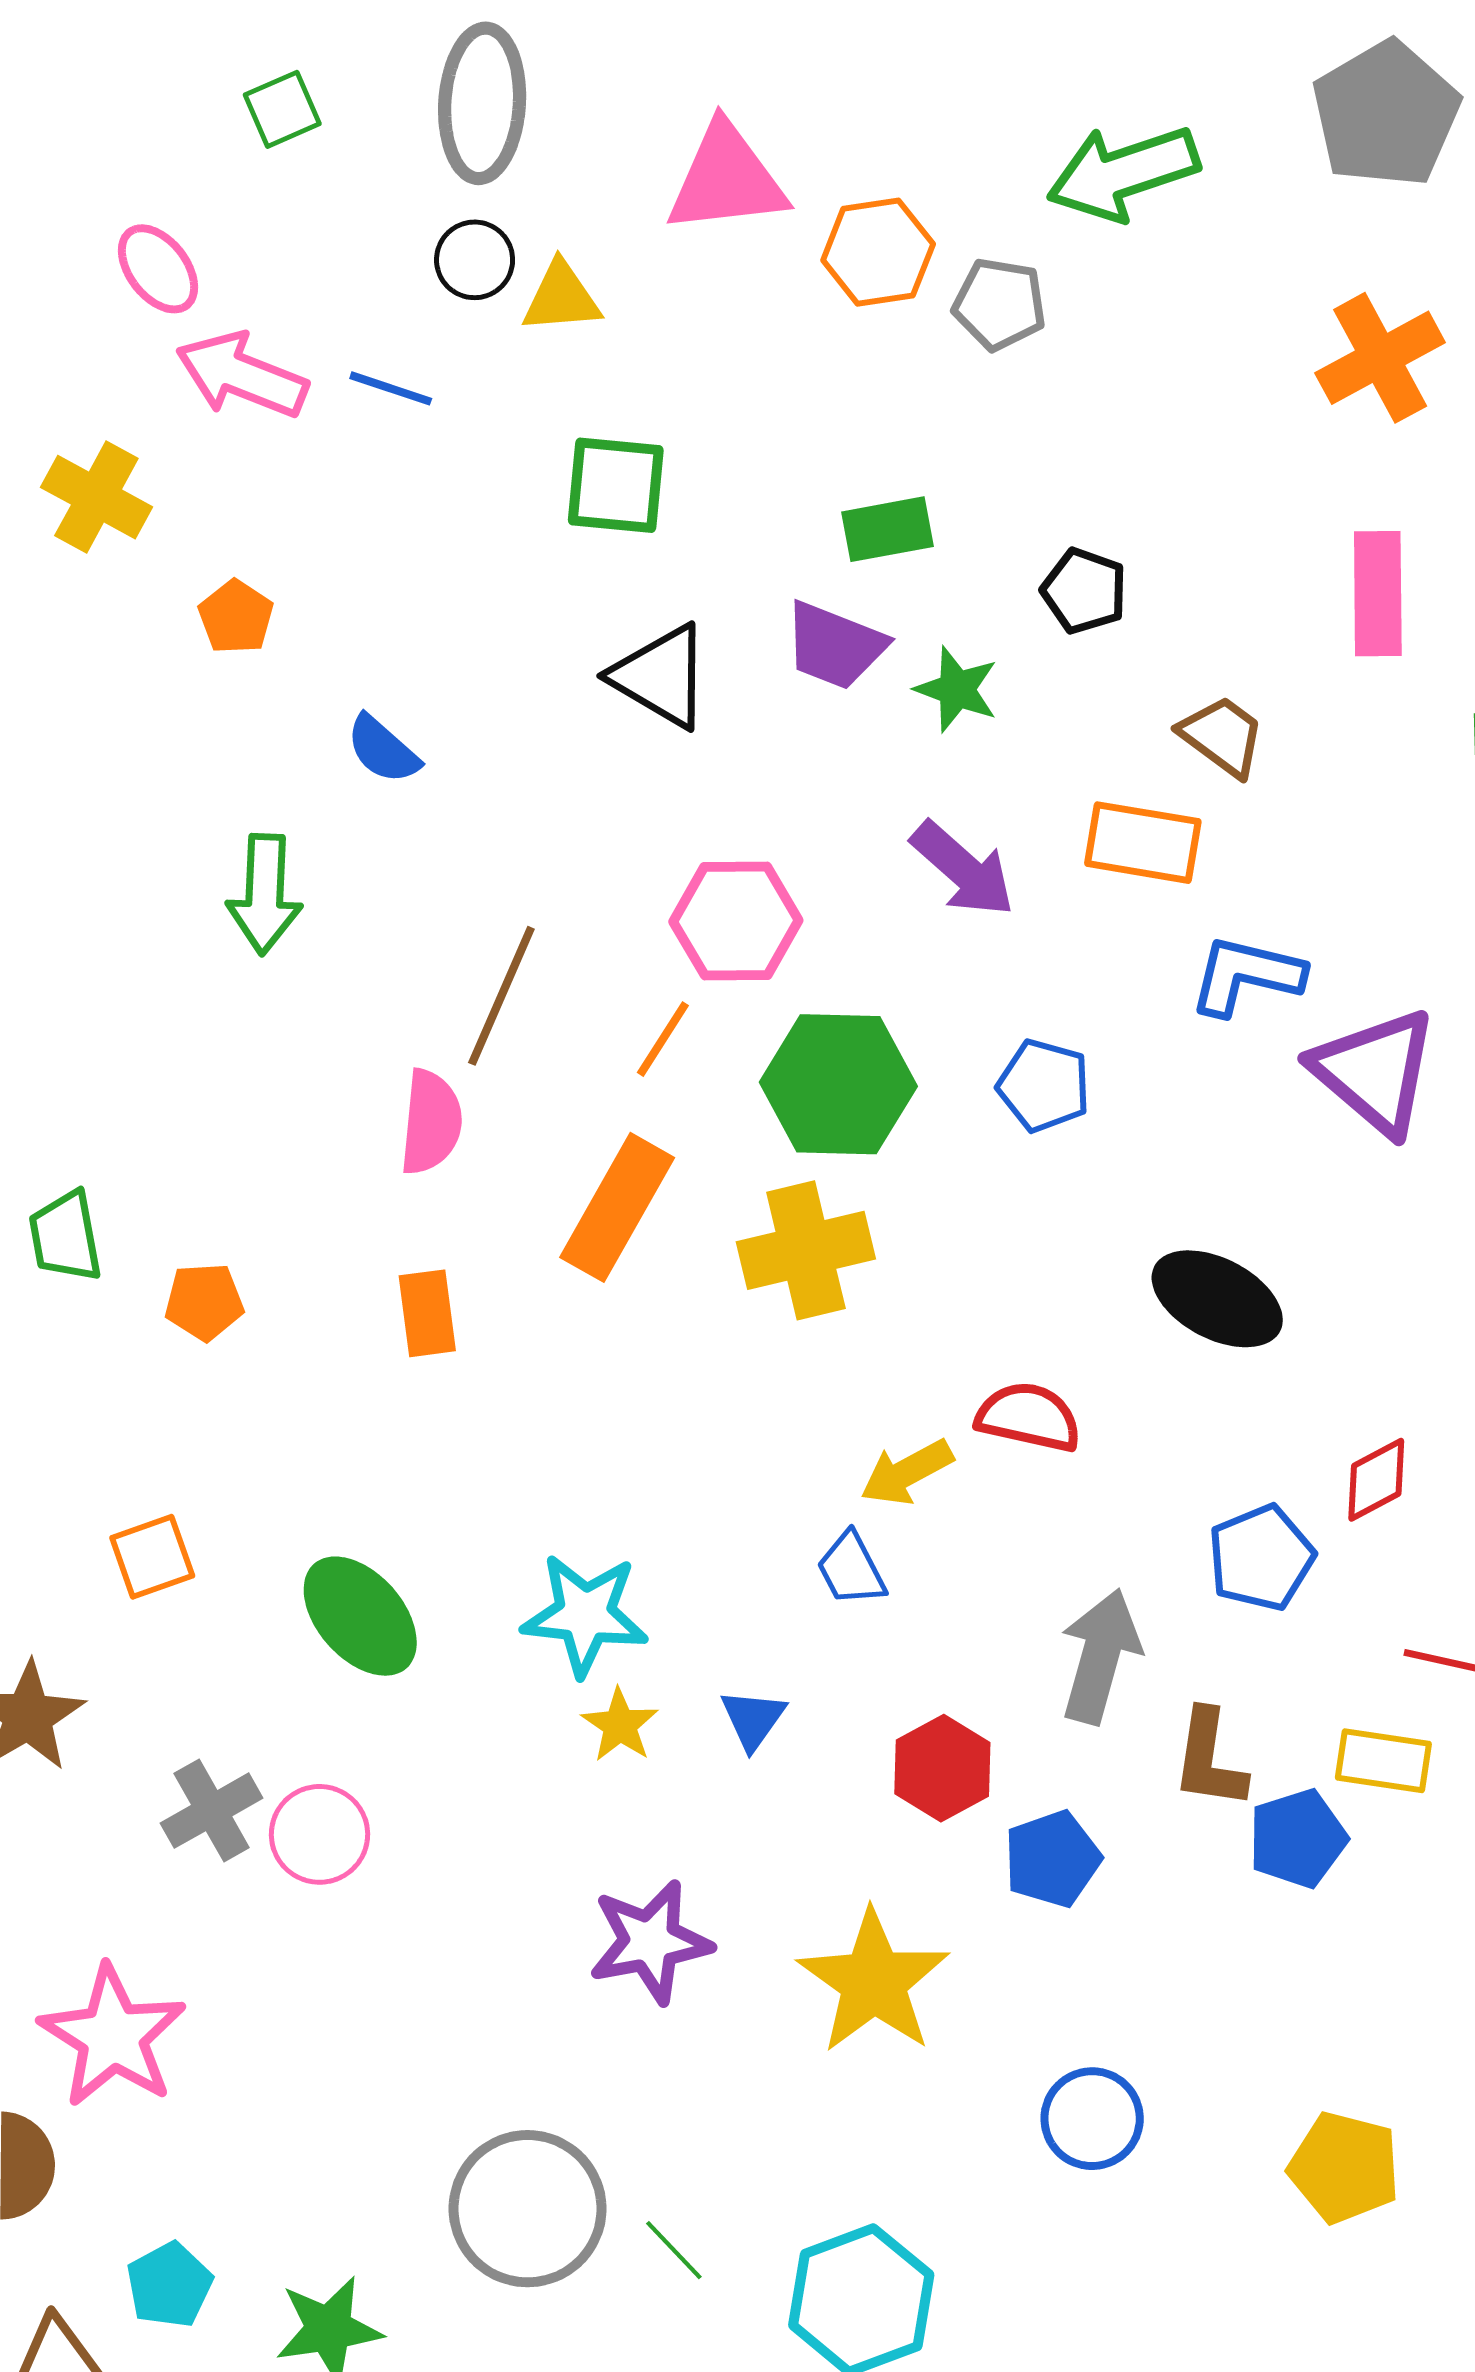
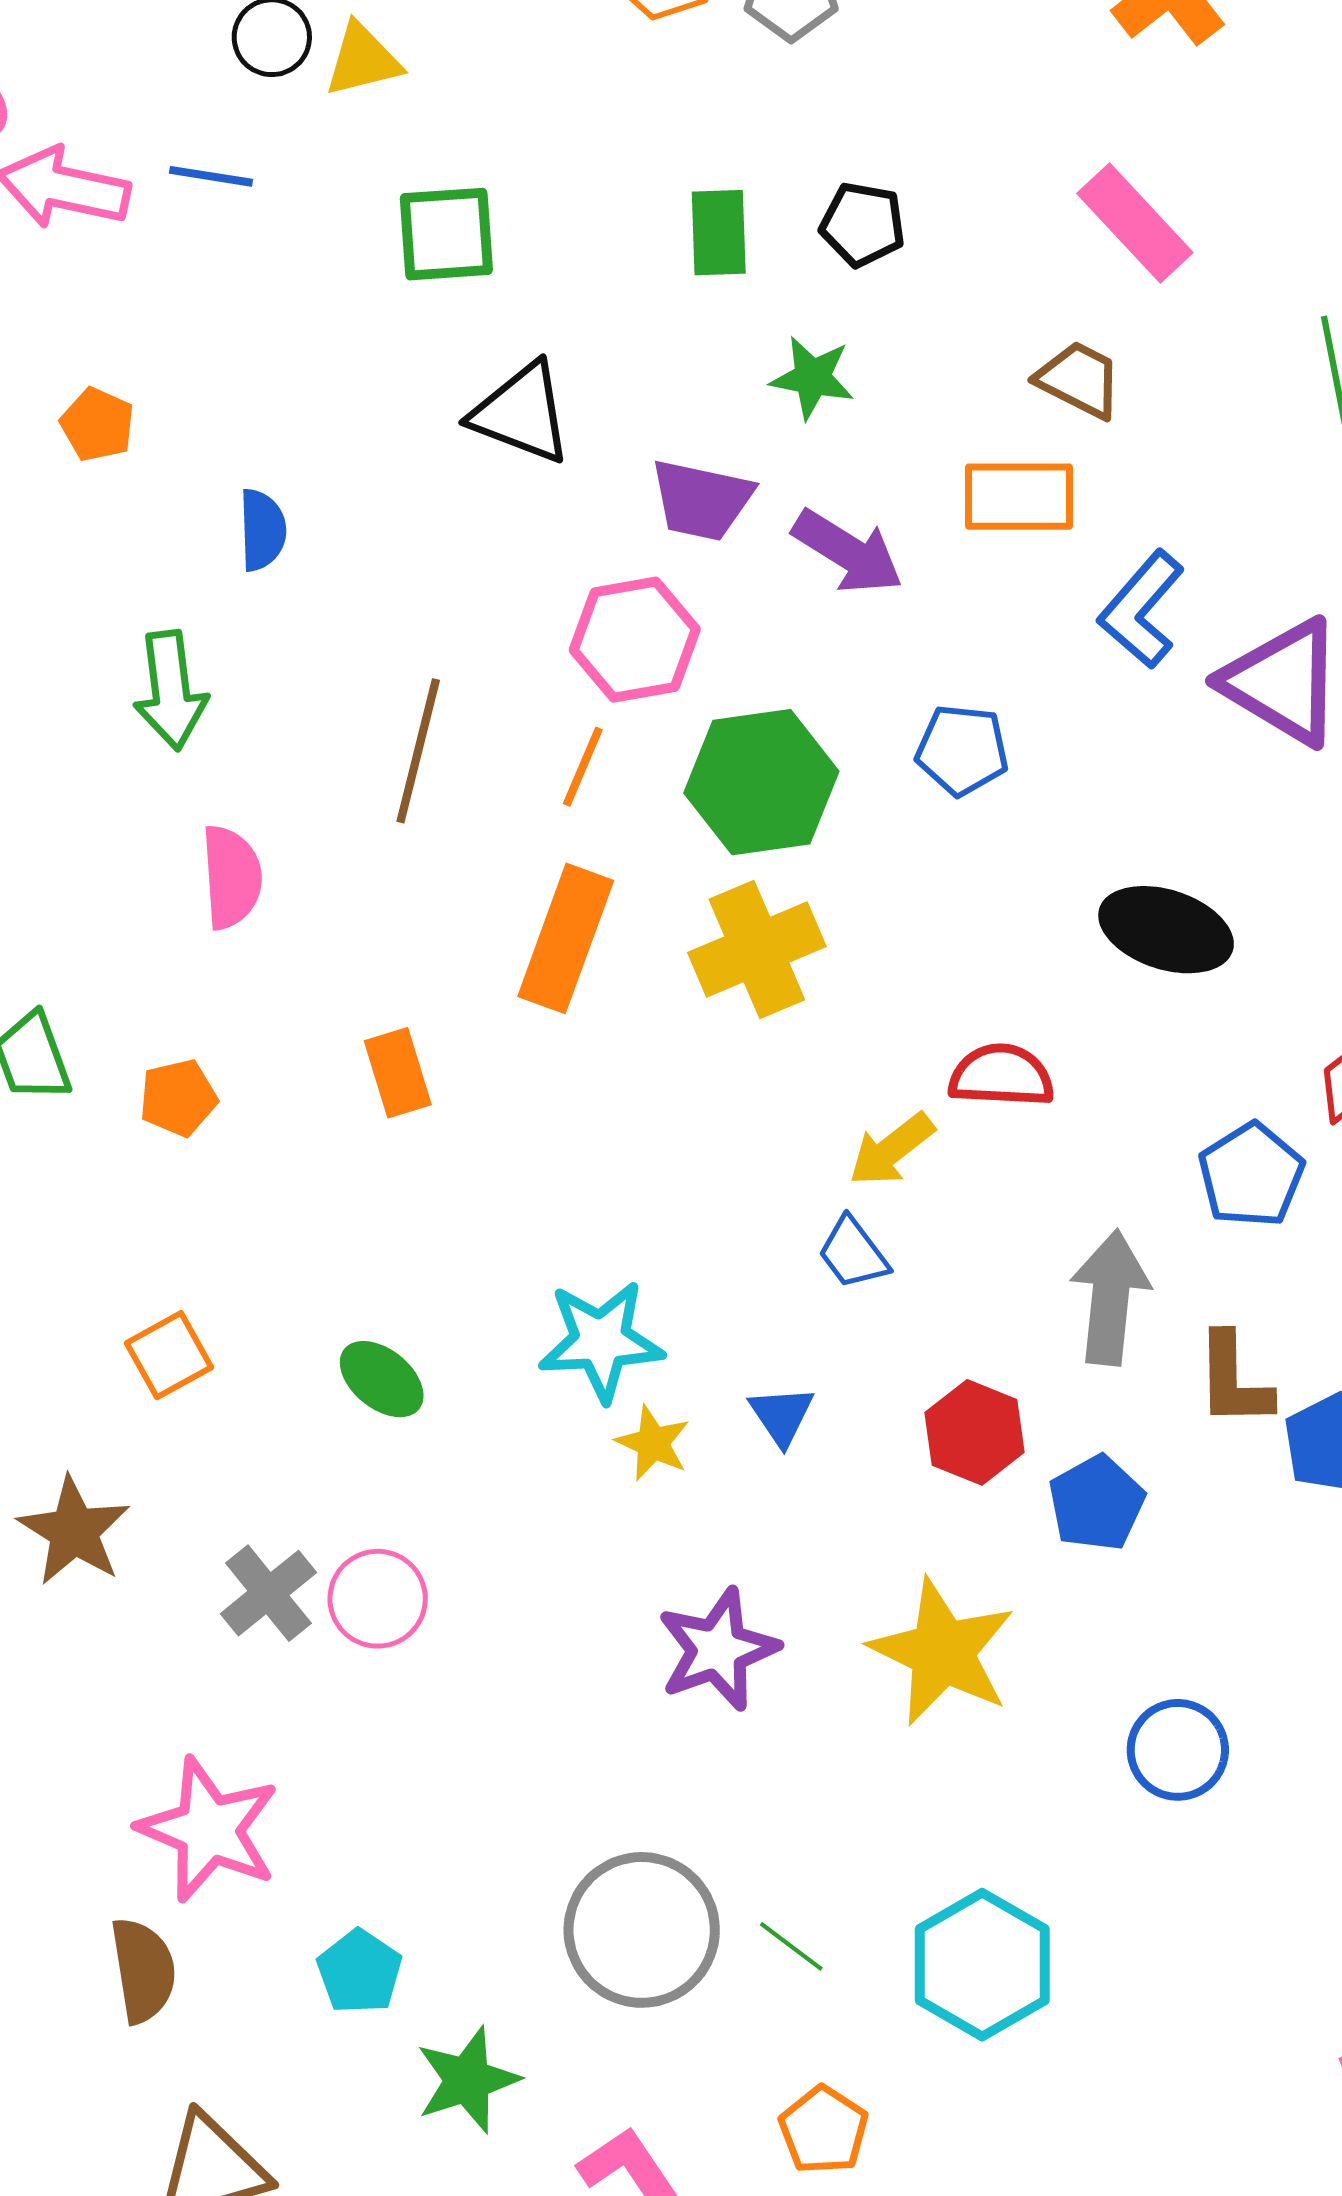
green rectangle: (887, 529) -> (719, 233), turned -72
black pentagon: (1084, 591) -> (863, 224), moved
pink rectangle: (1378, 594) -> (1135, 223), moved, turned -33
purple trapezoid: (835, 645) -> (702, 500), moved
blue semicircle: (383, 750) -> (262, 530), turned -124
blue L-shape: (1246, 975) -> (1141, 609), turned -53
pink semicircle: (431, 1122) -> (231, 877), moved
green ellipse: (360, 1616) -> (382, 1379), size x0.7
cyan pentagon: (169, 2285) -> (360, 1972), moved

